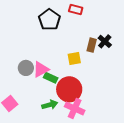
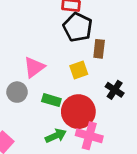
black pentagon: (49, 20) -> (78, 27), moved
black cross: (105, 41) -> (115, 90), moved
pink triangle: (41, 69) -> (34, 67), moved

